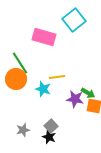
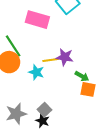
purple star: (75, 99) -> (65, 57), moved
gray star: (23, 130) -> (16, 114), size x1.5

